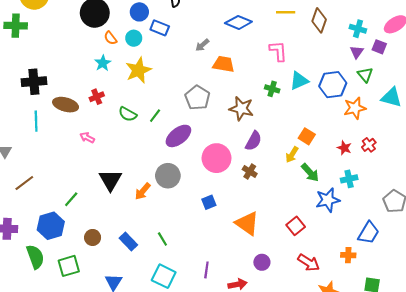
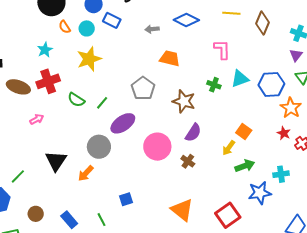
gray arrow: (202, 45) -> (152, 29), moved, turned 32
cyan star: (103, 63) -> (45, 50), moved
red cross: (97, 97) -> (48, 81), size x1.6
orange star: (355, 108) -> (291, 108), turned -30
pink arrow: (87, 138) -> (37, 119), turned 120
red star: (344, 148) -> (284, 133), moved
green arrow: (310, 173) -> (245, 166), turned -72
gray circle: (168, 176) -> (99, 147), moved
blue square: (209, 202) -> (126, 199), moved
red square: (296, 226) -> (228, 215), size x1.4

